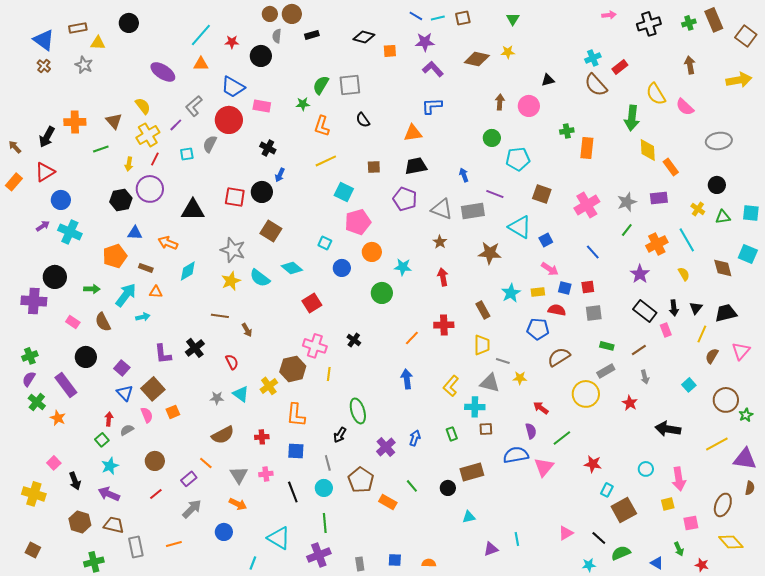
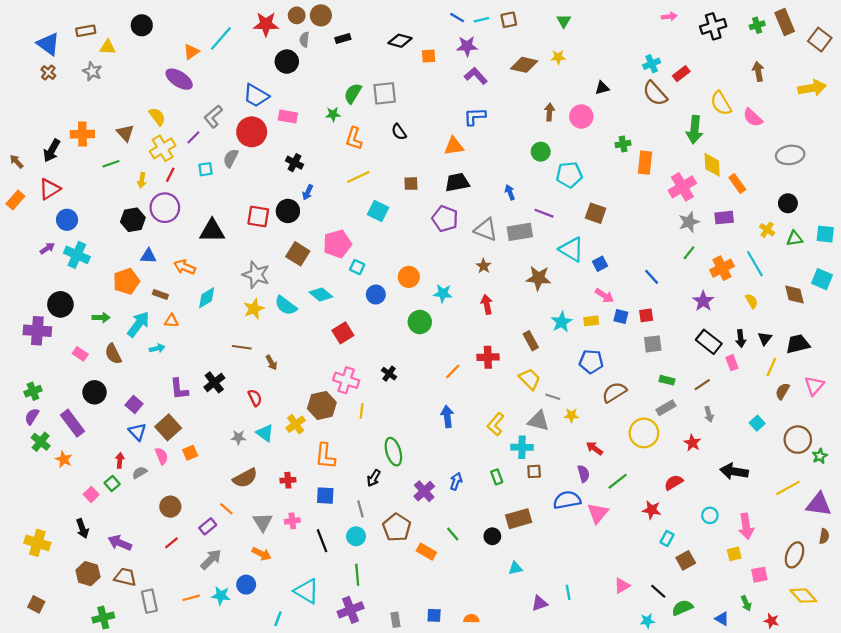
red star: (232, 42) -> (266, 24), moved, size x1.6
orange triangle: (201, 64) -> (191, 52), moved, turned -35
pink cross: (587, 205) -> (682, 187), moved
pink pentagon: (358, 222) -> (337, 244), moved
red semicircle: (557, 310) -> (674, 482), moved, turned -42
yellow trapezoid: (482, 345) -> (530, 379), turned -45
pink square: (54, 463) -> (91, 494), moved
cyan star: (110, 466) -> (221, 596), moved, turned 30
brown square: (624, 510) -> (686, 560), size x0.7

